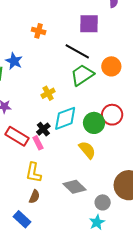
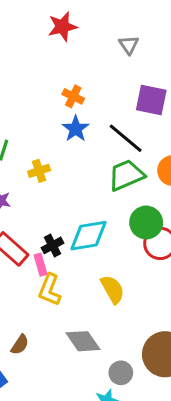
blue star: (14, 61) -> (76, 129), moved
yellow cross: (48, 93) -> (39, 171), moved
green circle: (94, 123) -> (146, 223), moved
yellow L-shape: (34, 173) -> (50, 290), moved

